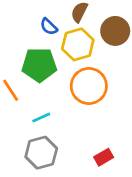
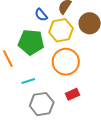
gray hexagon: (41, 153) -> (42, 104), moved
red rectangle: (104, 157) -> (72, 94), moved

